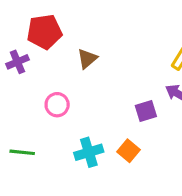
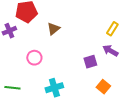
orange square: (128, 151) -> (103, 87), moved

